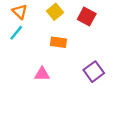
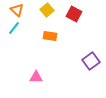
purple square: (94, 72) -> (91, 61), moved
pink triangle: (42, 74) -> (36, 77), moved

